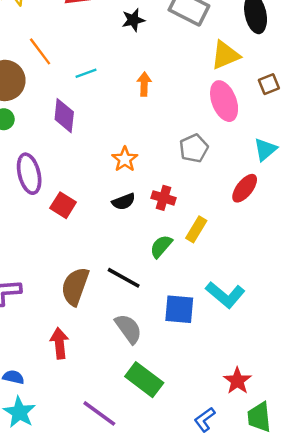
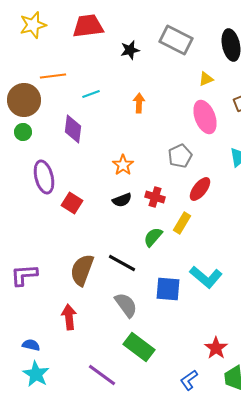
orange line: (40, 51) -> (53, 76), turned -60
yellow triangle: (225, 55) -> (206, 79), size x0.6
red ellipse: (245, 188) -> (200, 189), moved

